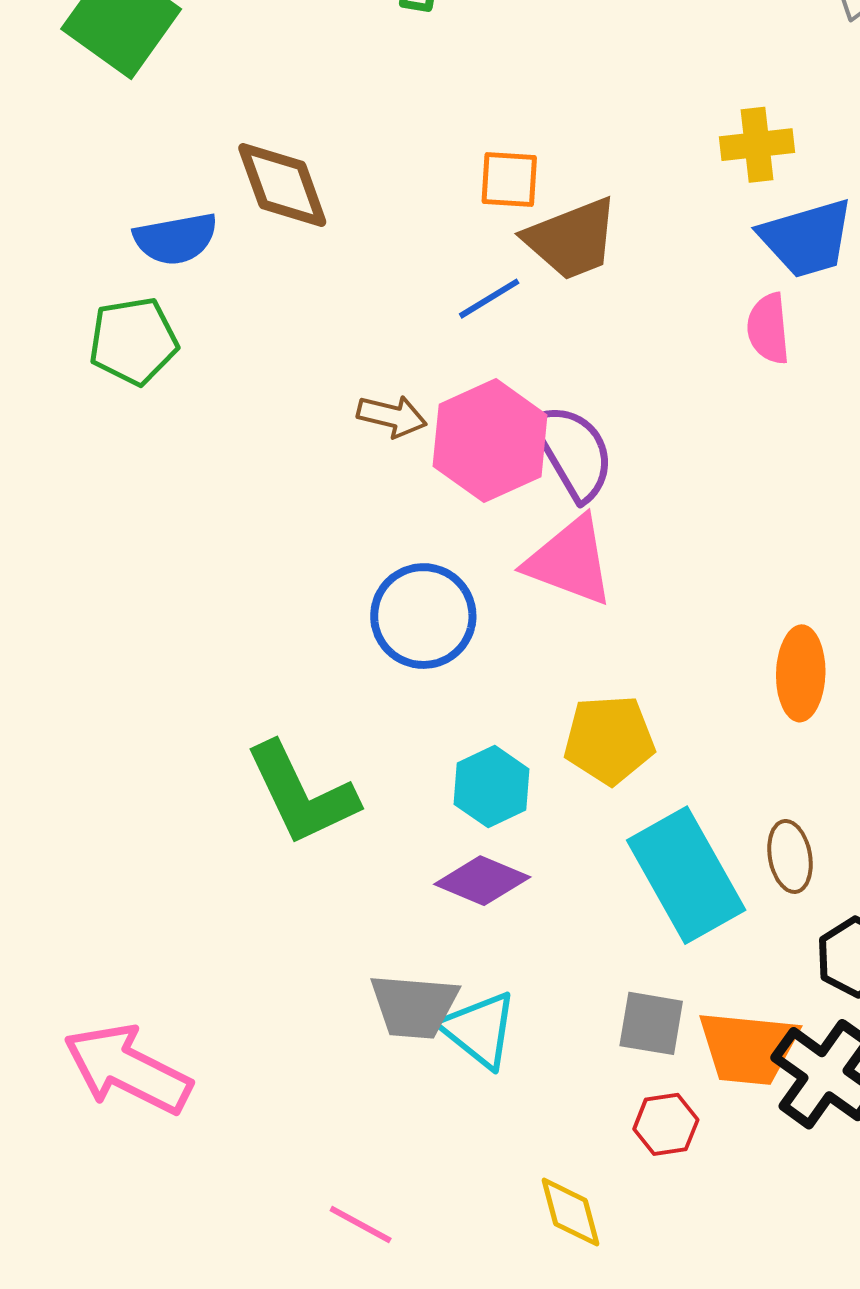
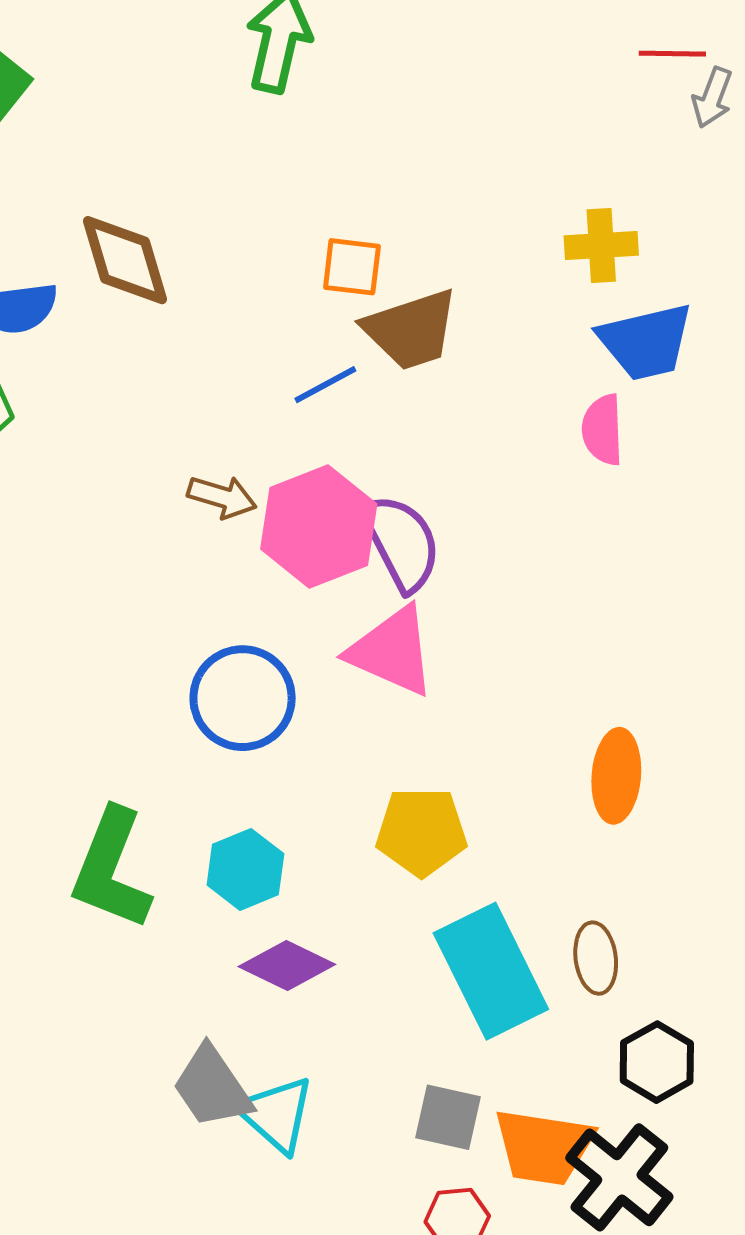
cyan hexagon: (492, 787) -> (245, 869), moved
green L-shape: (302, 794) -> (111, 869), turned 44
gray trapezoid: (414, 1006) -> (212, 1087), turned 48

